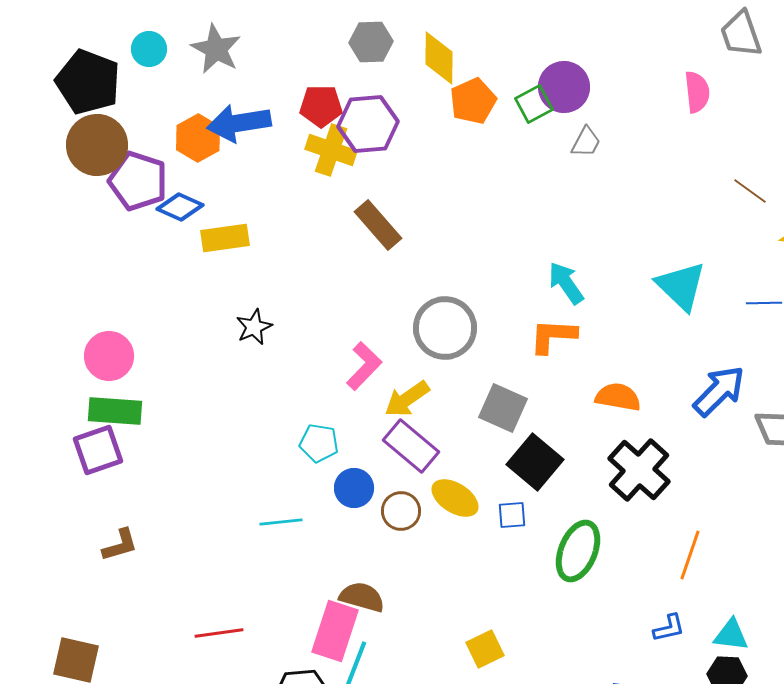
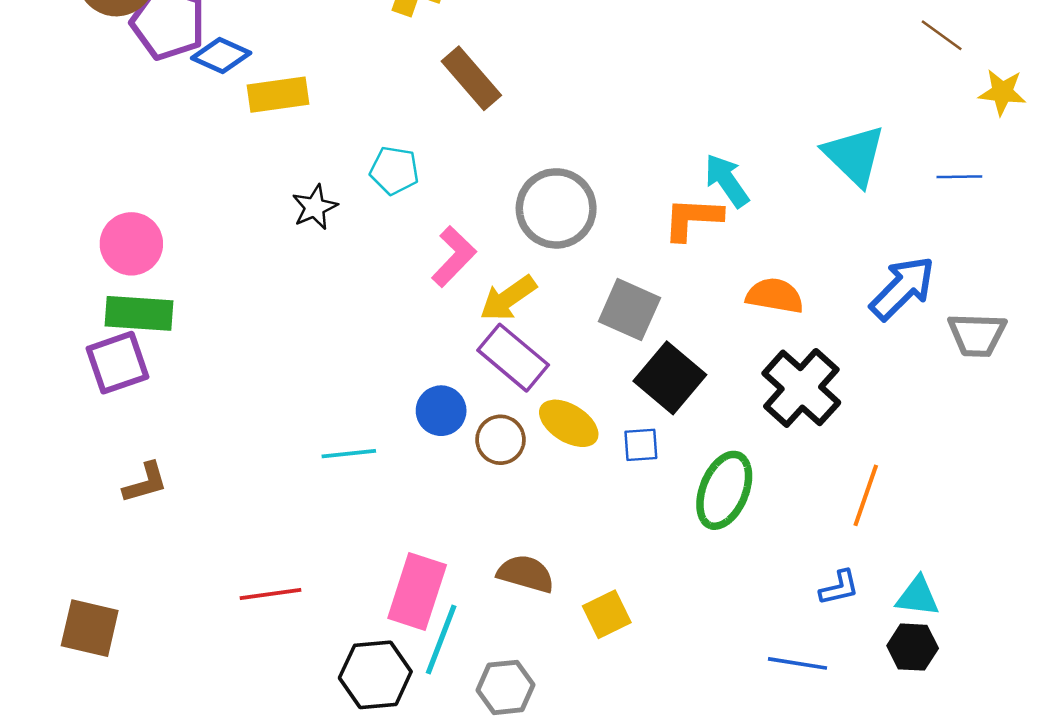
cyan arrow: (566, 283) -> (727, 181), moved
cyan pentagon: (319, 443) -> (394, 171), moved
brown semicircle: (362, 597) -> (526, 574), moved

